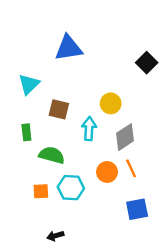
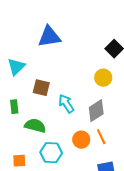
yellow circle: (111, 103) -> (103, 78), moved
cyan arrow: (89, 129) -> (66, 104), turned -36
orange square: (41, 191) -> (19, 161), moved

